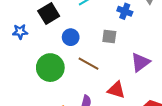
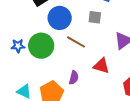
blue star: (20, 32) -> (18, 46), moved
blue circle: (71, 37) -> (60, 18), size x1.5

